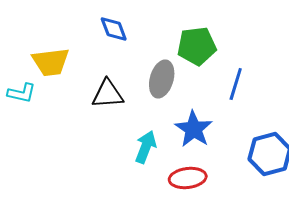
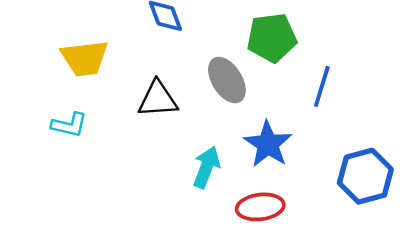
gray ellipse: (162, 79) -> (227, 80), turned -48
cyan L-shape: (22, 93) -> (69, 125), moved

